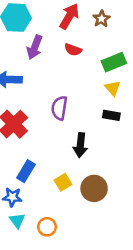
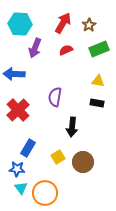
red semicircle: (73, 50) -> (66, 50), turned 136
green rectangle: (114, 62) -> (99, 49), moved
yellow triangle: (113, 88) -> (98, 81), turned -40
orange circle: (47, 227) -> (45, 193), size x1.6

